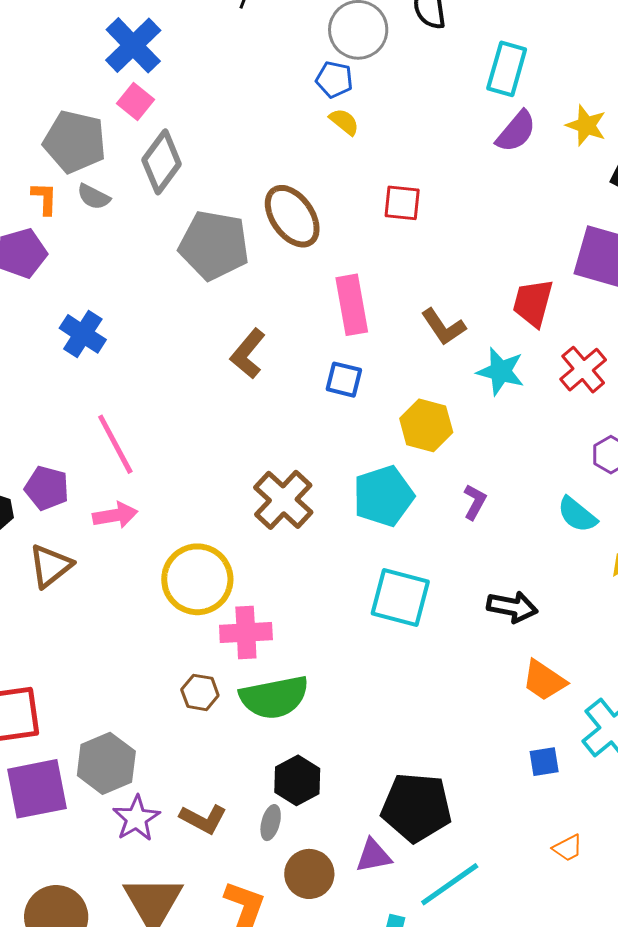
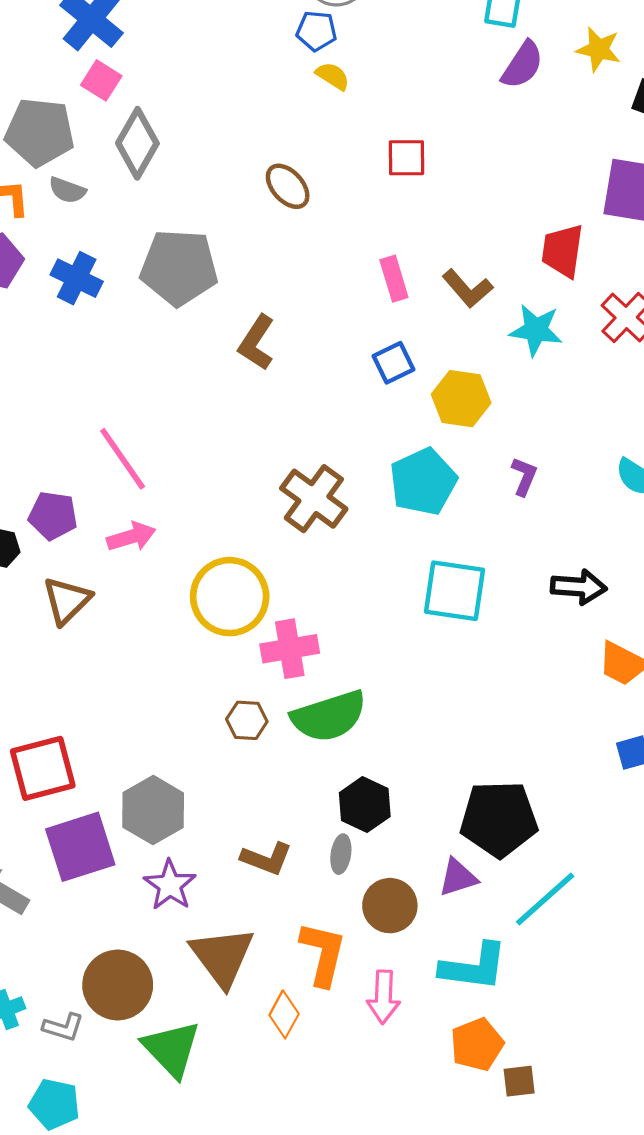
brown ellipse: (292, 216) -> (288, 186), size x0.7
gray pentagon: (214, 245) -> (179, 267), moved
pink rectangle: (352, 305) -> (394, 279), moved, size x0.7
blue cross: (83, 334) -> (77, 278), moved
blue square: (344, 380) -> (394, 363), moved, turned -33
purple star: (136, 818) -> (170, 885), moved

